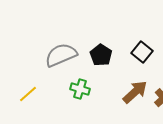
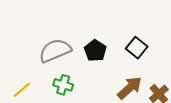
green cross: (80, 89) -> (63, 85), moved

